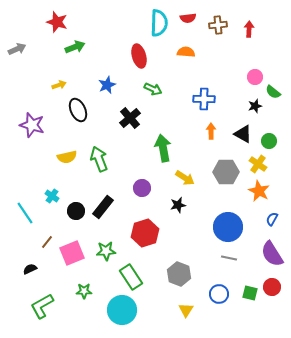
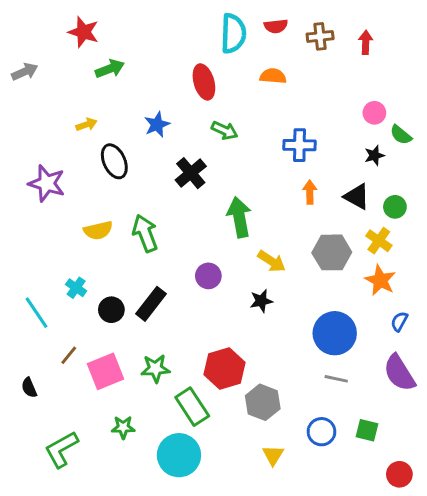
red hexagon: (145, 233) -> (225, 368), moved
black semicircle: (30, 269) -> (29, 388), moved, turned -88
red circle: (272, 287) -> (399, 474), moved

